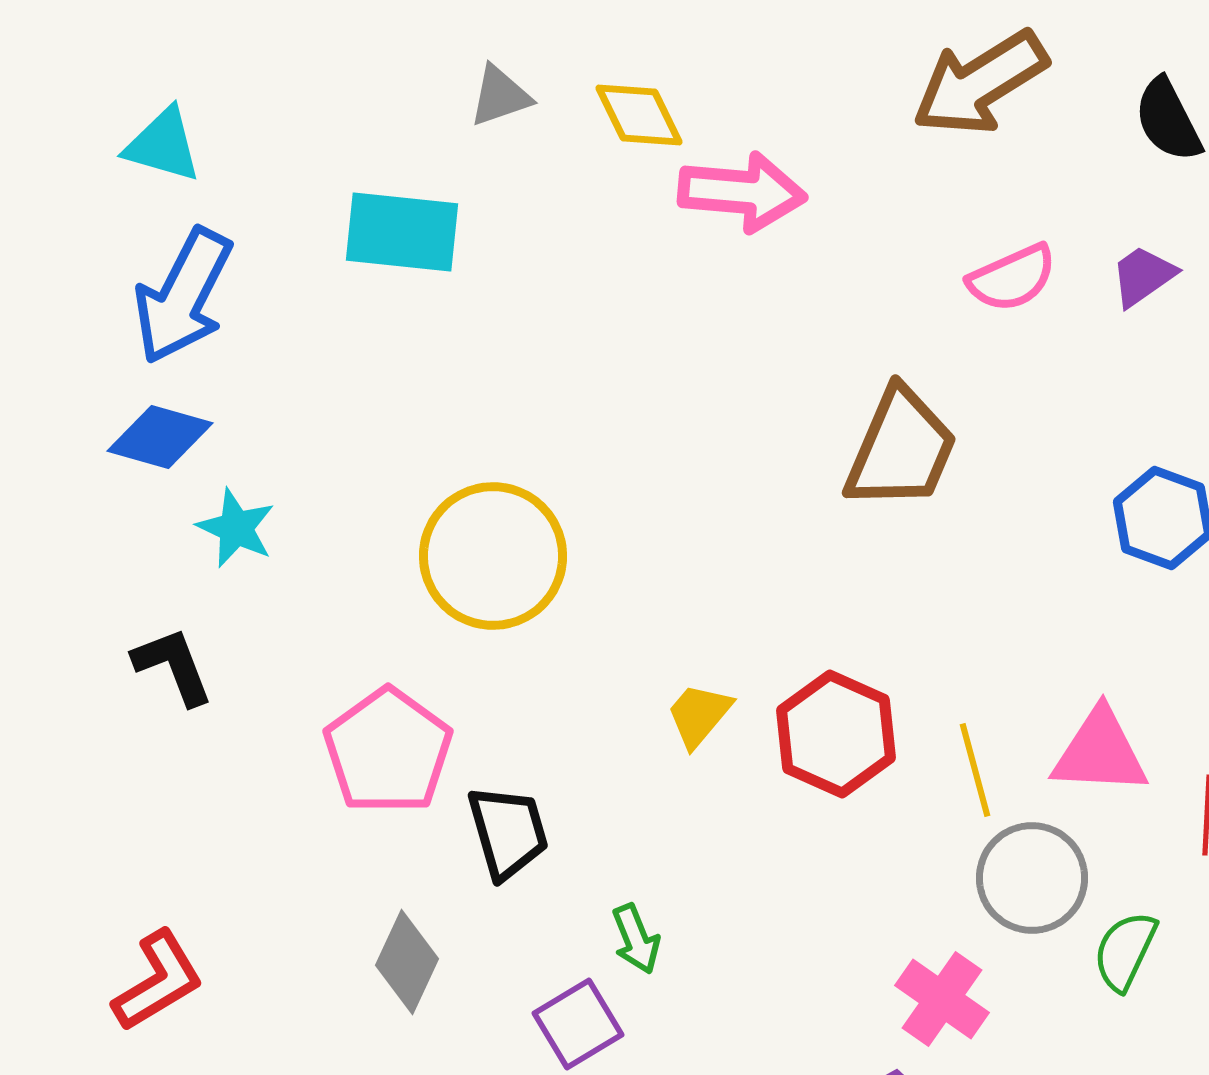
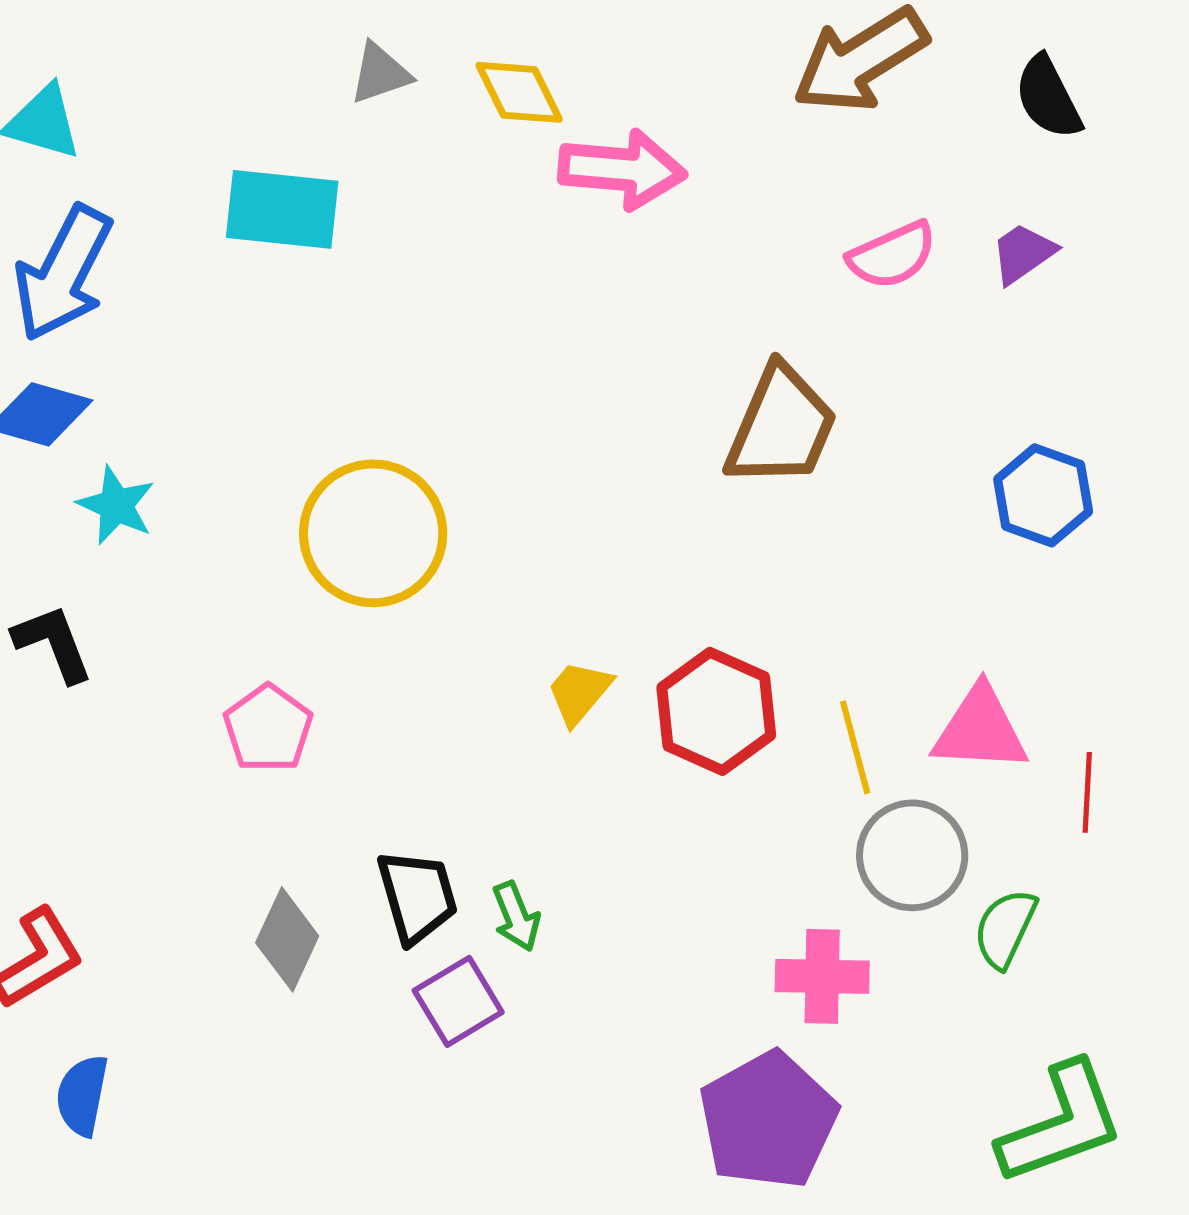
pink pentagon: (388, 751) -> (268, 728), size x0.7
black trapezoid: (508, 832) -> (417, 896), moved
pink cross: (942, 999) -> (822, 976), turned -34

